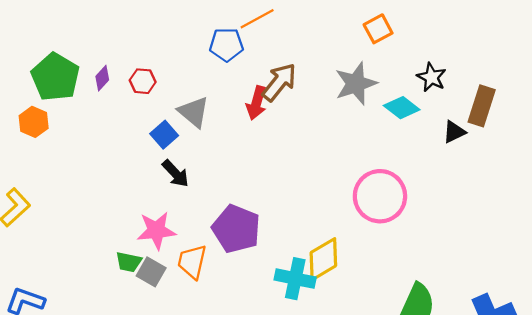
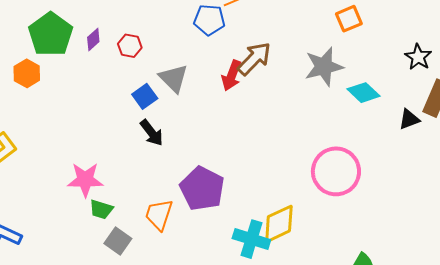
black star: (432, 77) -> (418, 57), moved
pink star: (156, 231) -> (85, 180), moved
gray square: (151, 272) -> (118, 241), moved

